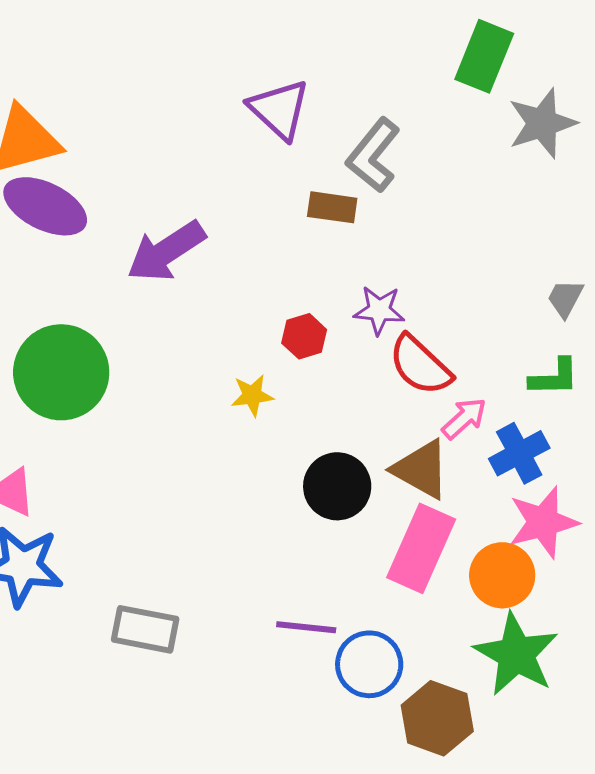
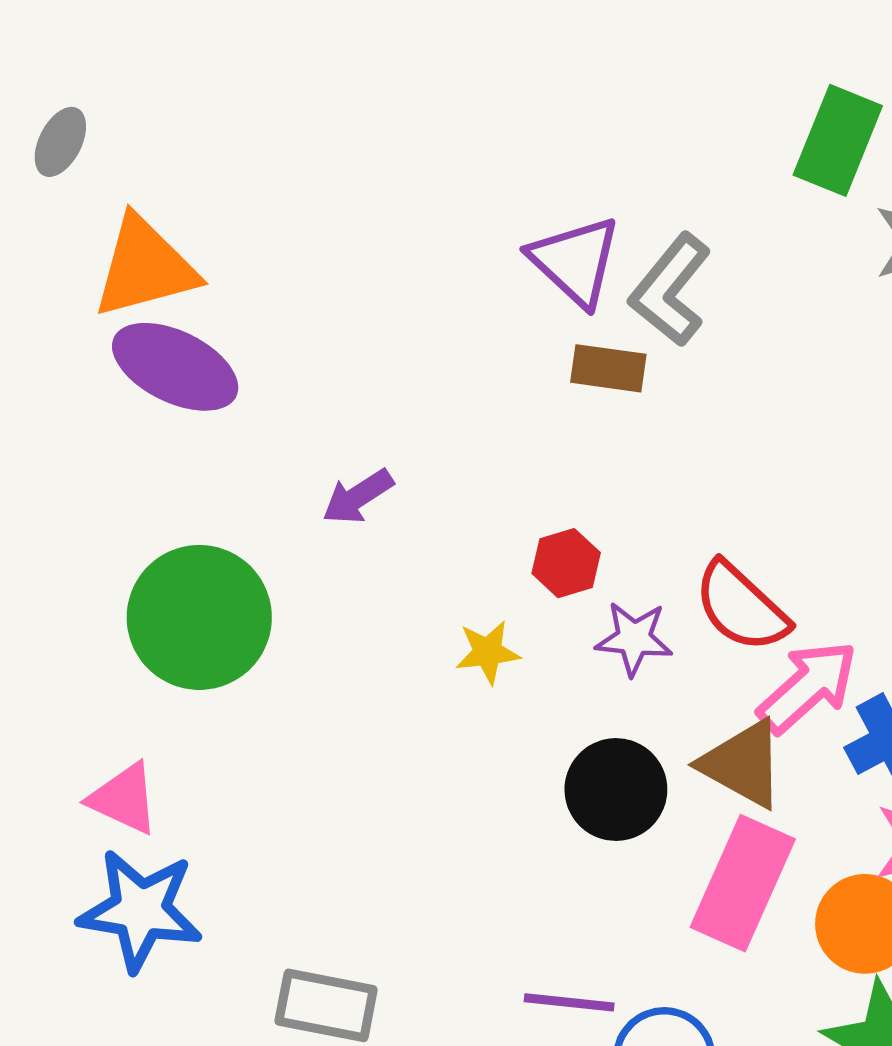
purple triangle: (279, 109) -> (575, 261), moved
purple arrow: (166, 251) -> (358, 497), moved, size x0.6
purple star: (379, 310) -> (634, 639), moved
pink arrow: (464, 418) -> (808, 687), size x1.5

